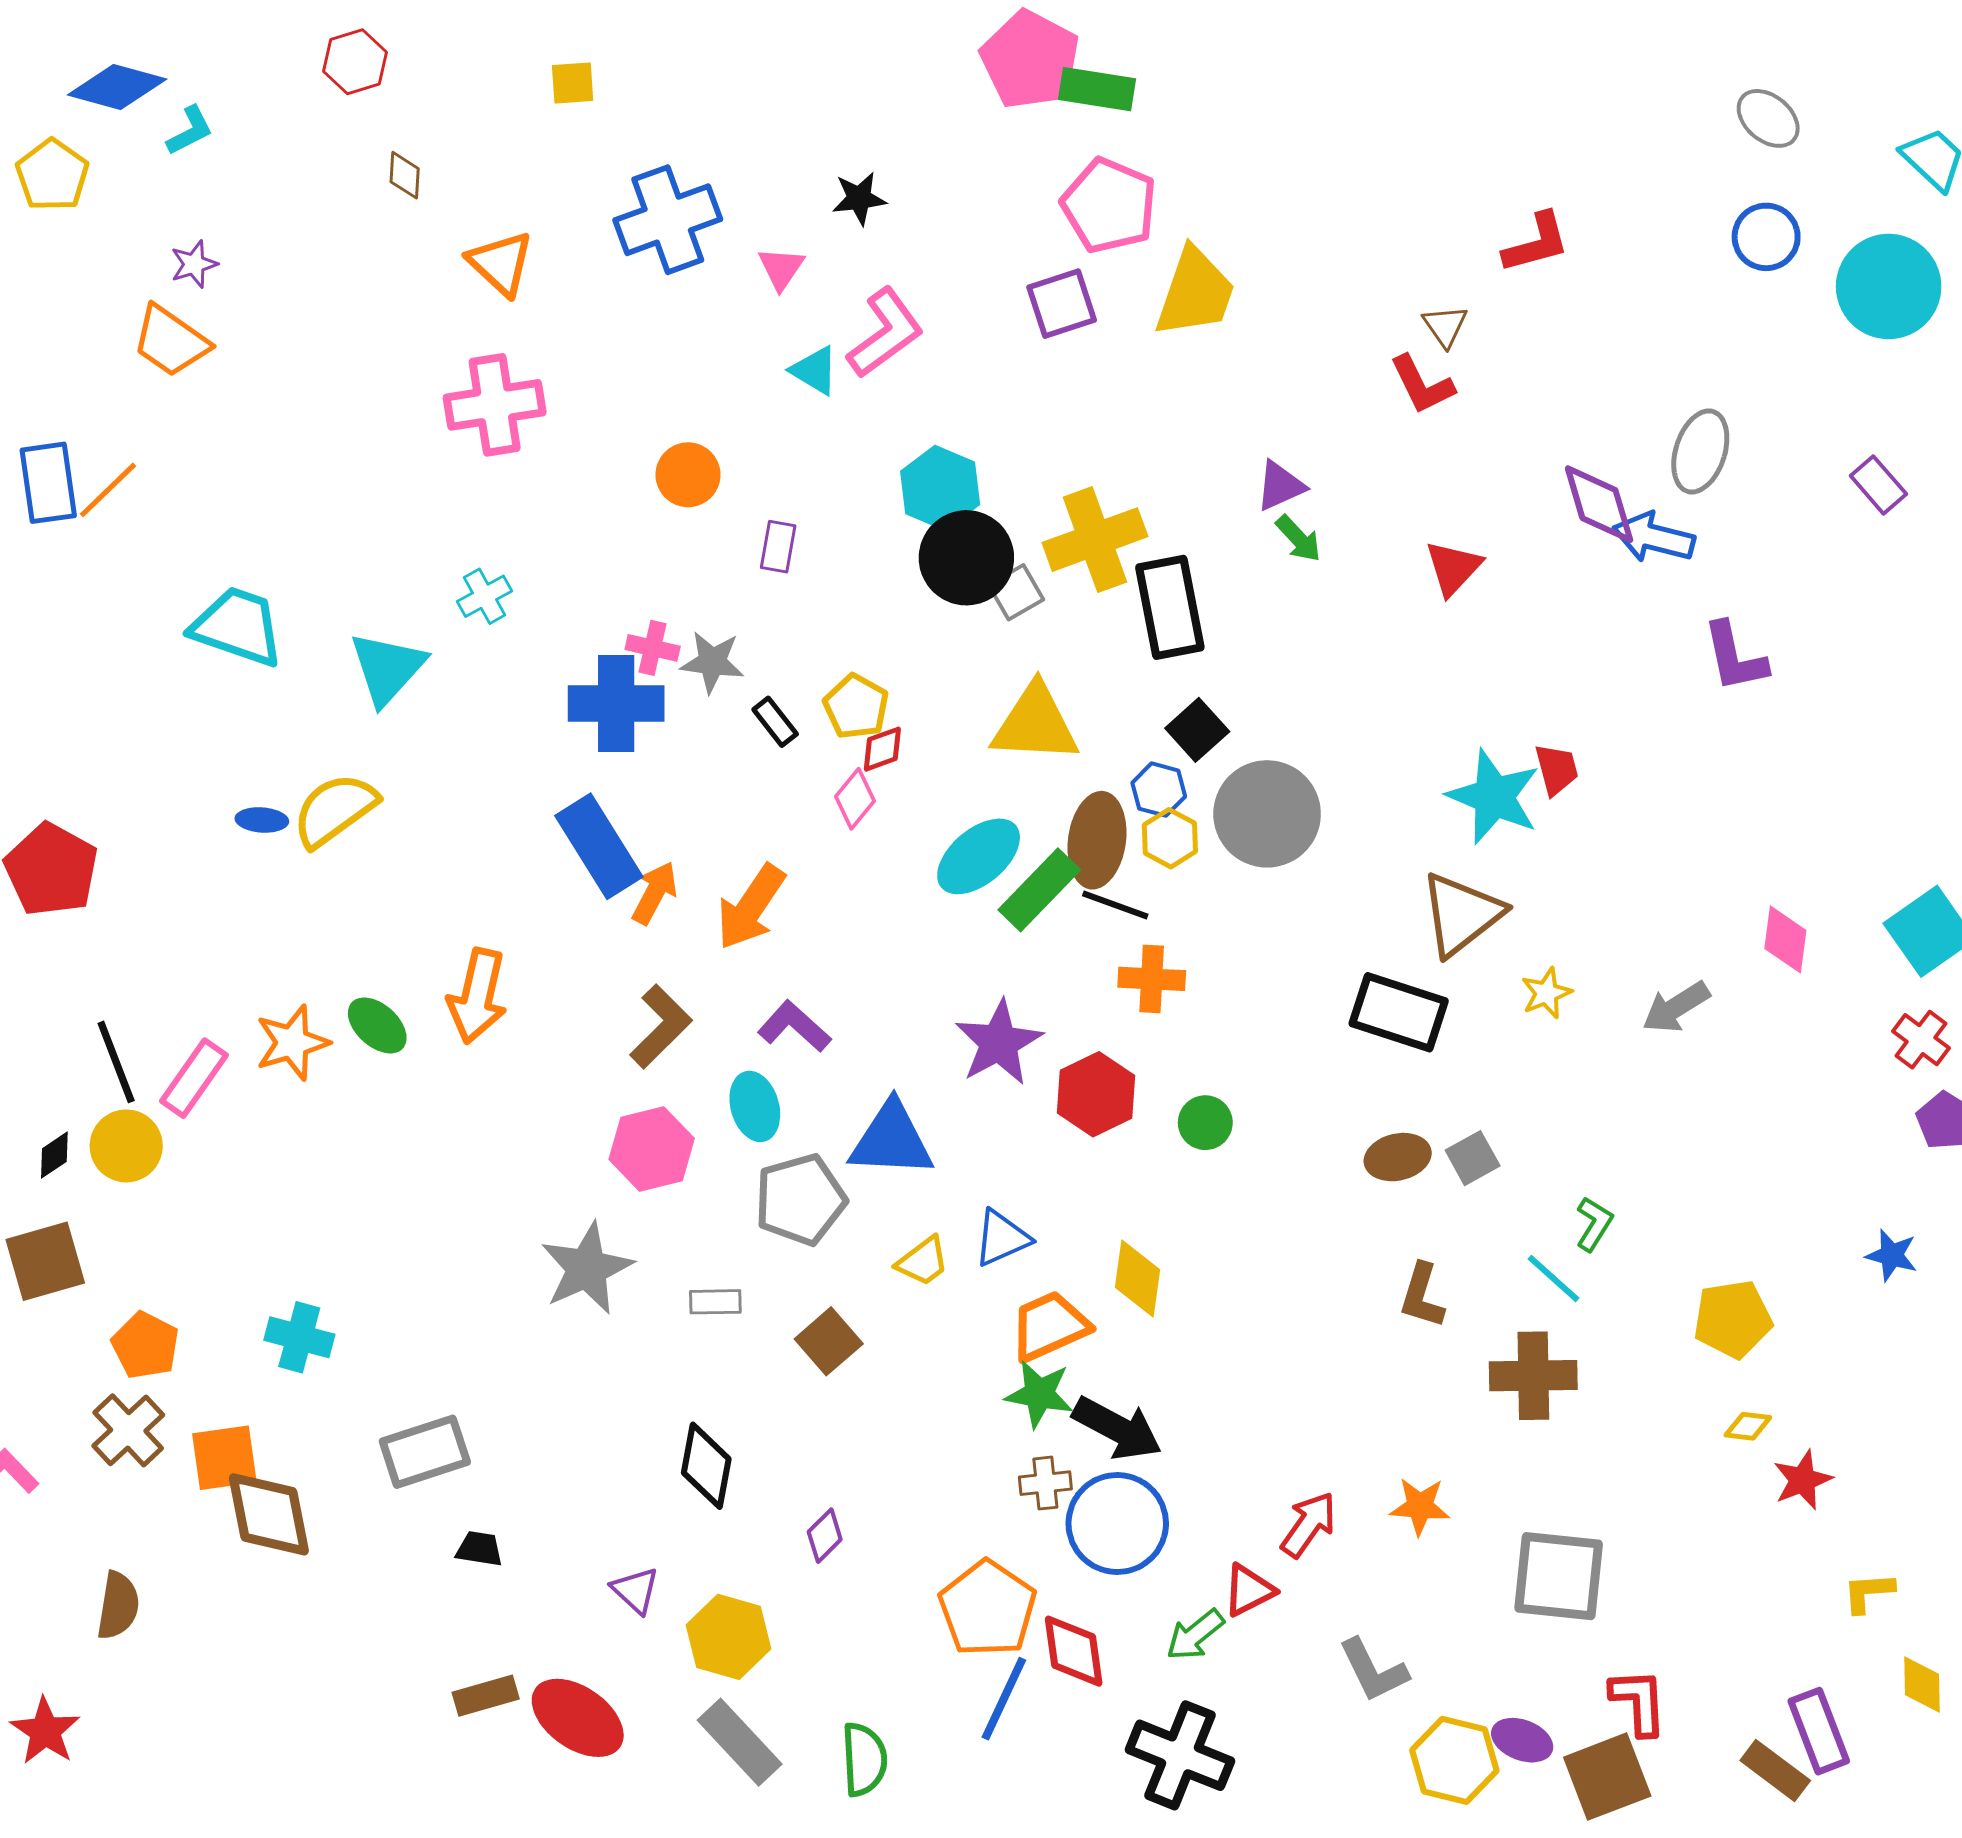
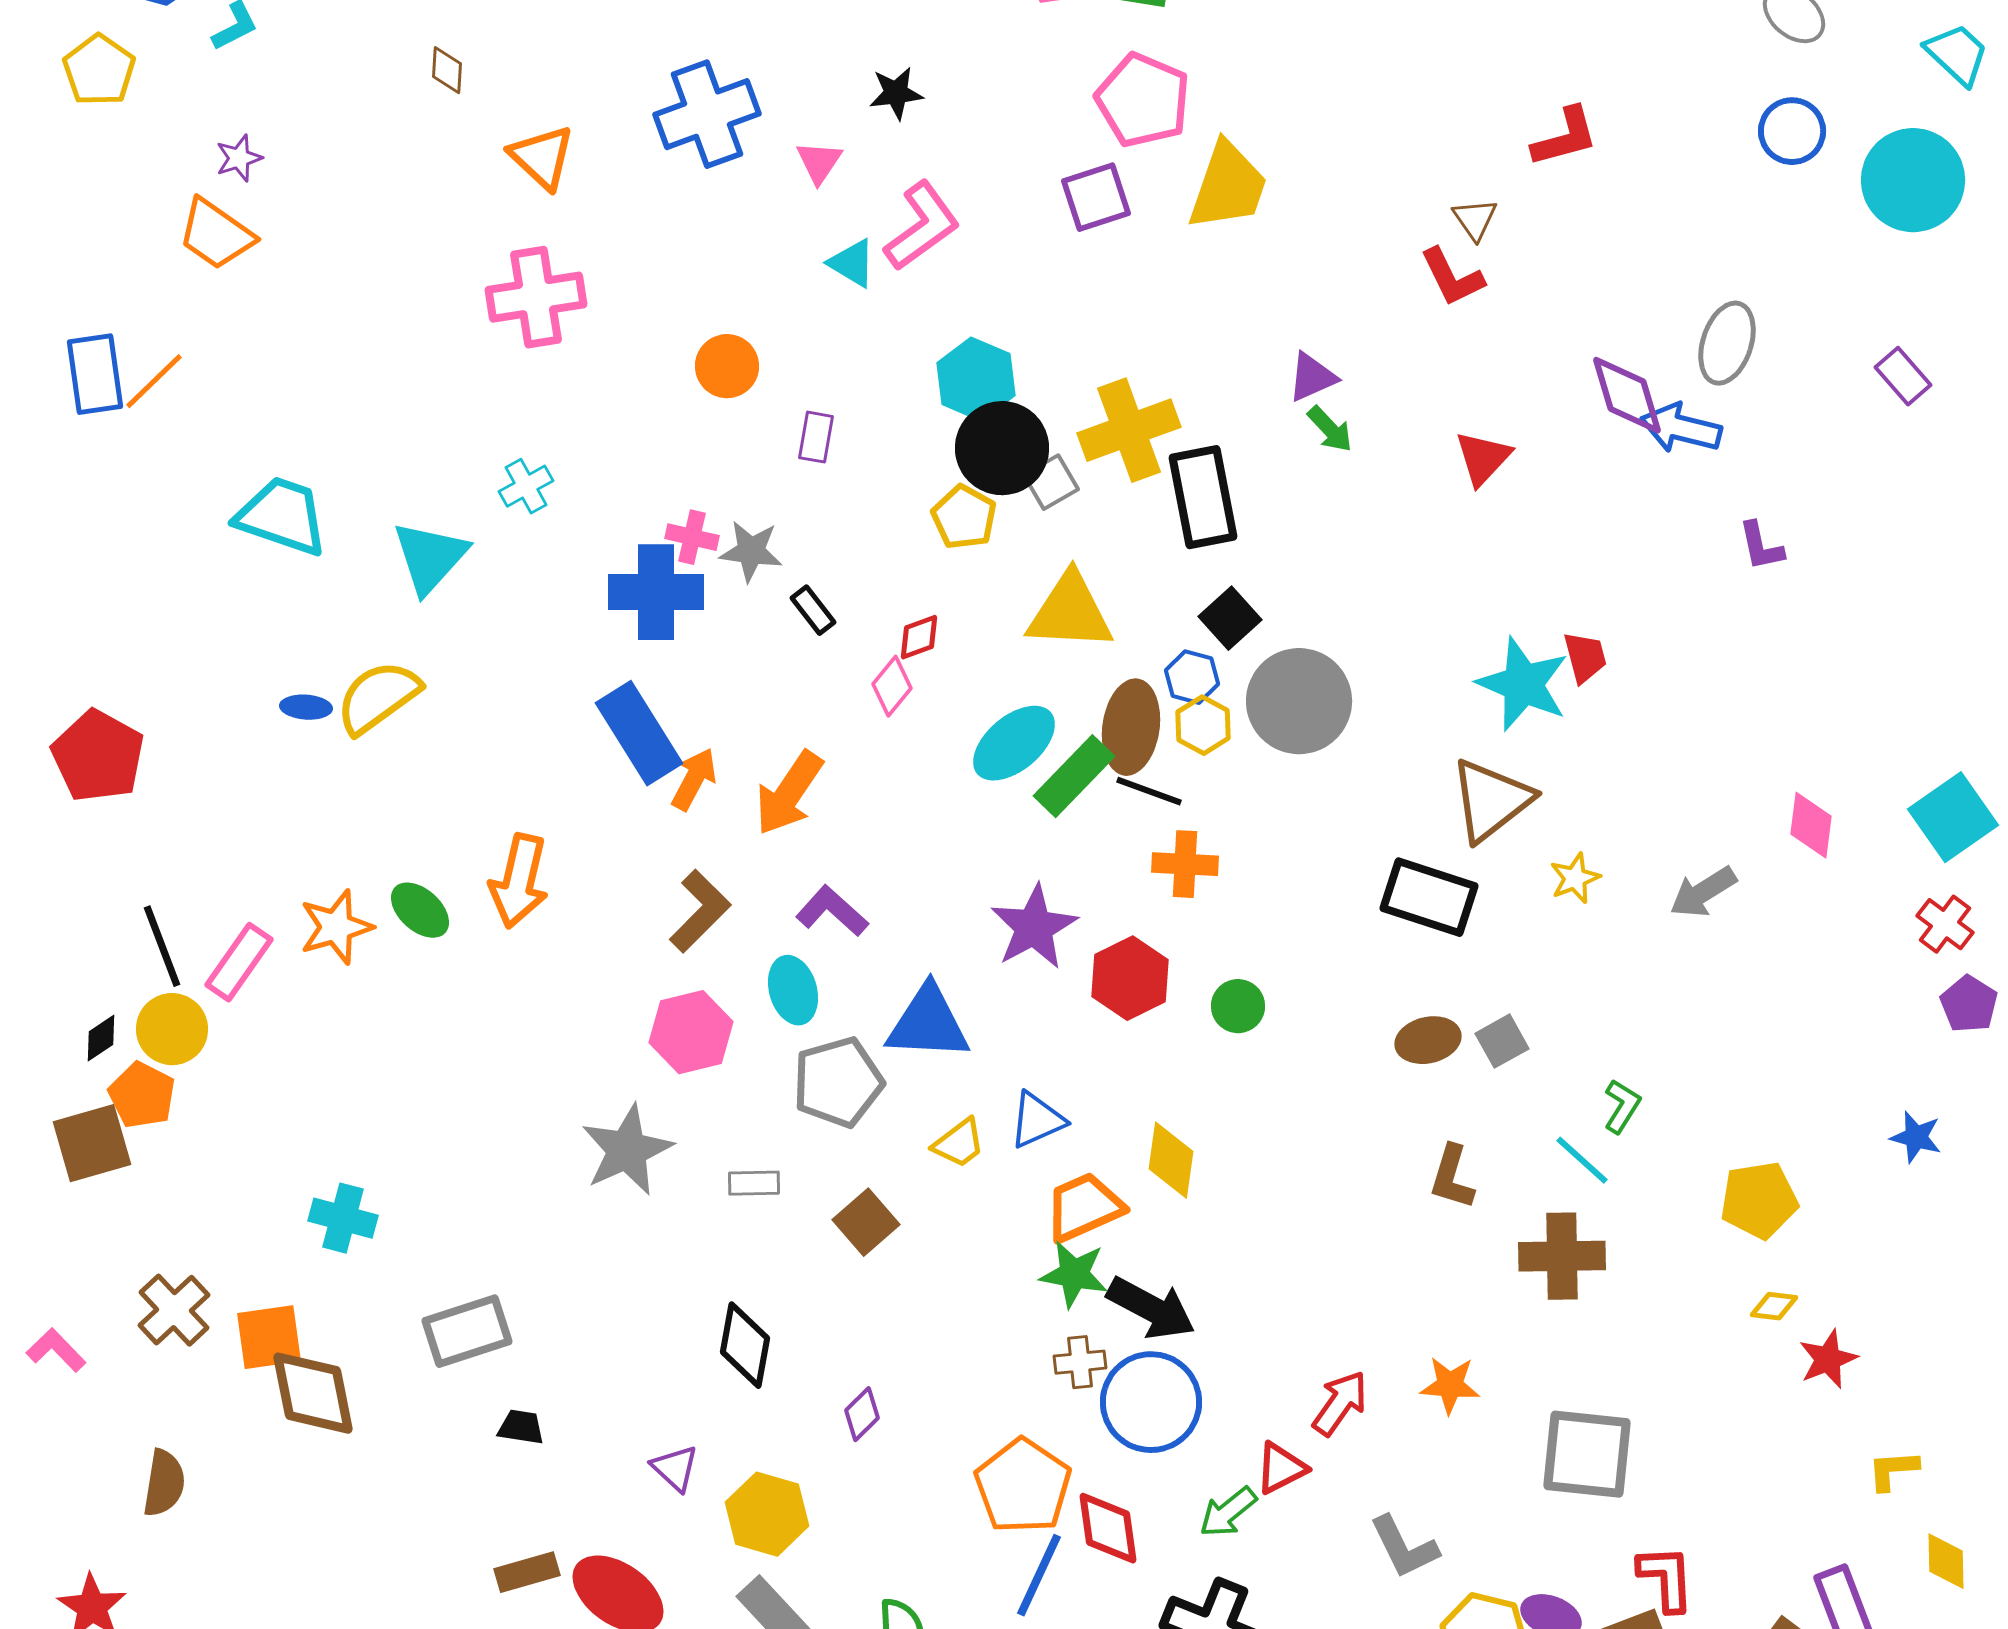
purple L-shape: (1735, 657) -> (1761, 546), size x0.7
yellow pentagon: (856, 707) -> (964, 517), moved
orange pentagon: (145, 1345) -> (142, 1095), moved

